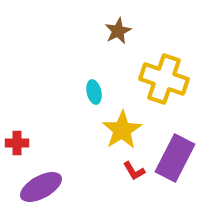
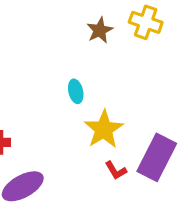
yellow cross: (164, 79) -> (146, 22), moved, size x0.7

